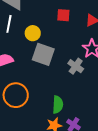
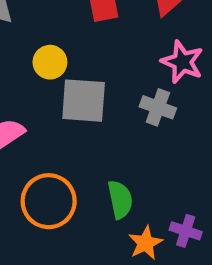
green semicircle: (58, 105) -> (120, 199), moved

